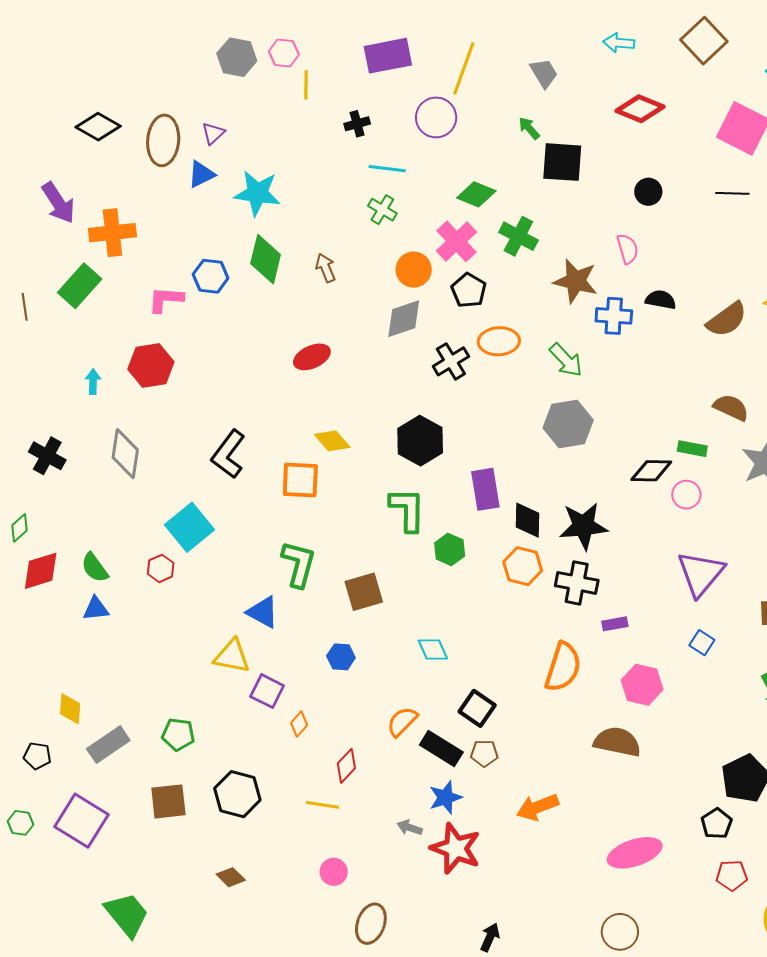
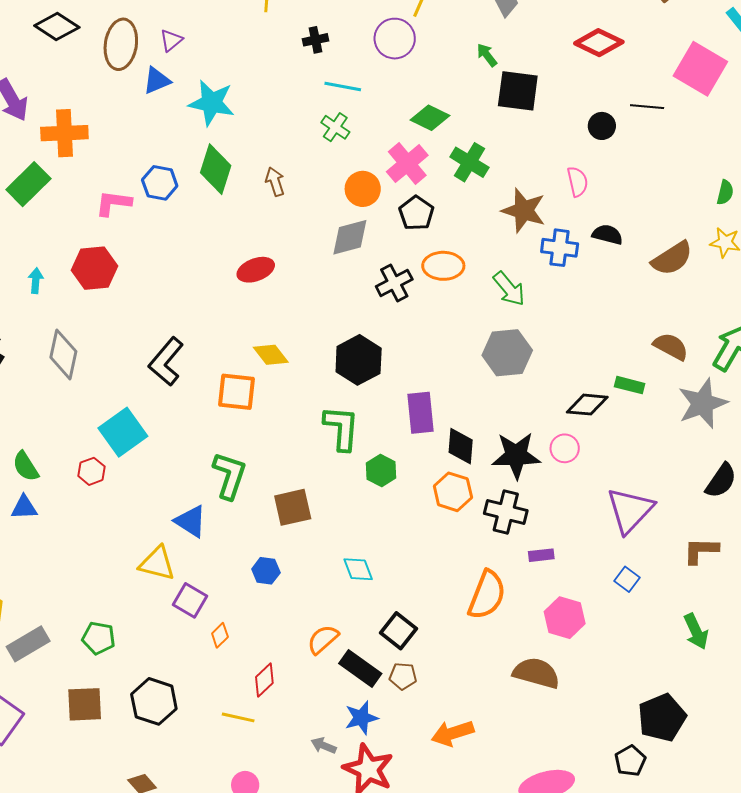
black line: (732, 193) -> (647, 107), moved
pink circle: (686, 495) -> (565, 448), moved

